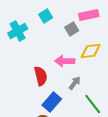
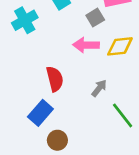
pink arrow: (65, 61) -> (86, 45), moved
blue rectangle: (52, 102) -> (40, 113), moved

